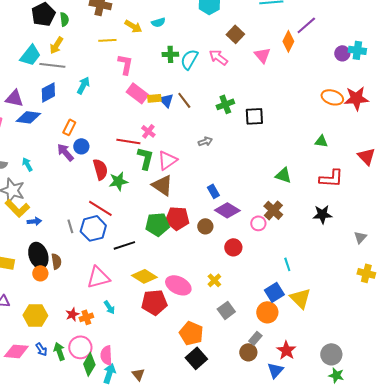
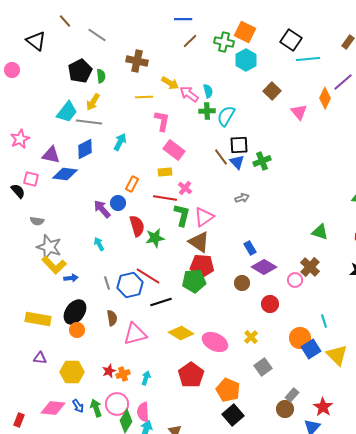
cyan semicircle: (158, 22) -> (208, 91), moved, turned -88
pink arrow: (218, 57) -> (189, 94), moved
yellow rectangle: (154, 98) -> (165, 172), moved
blue triangle: (166, 100) -> (237, 162), moved
black square: (254, 116) -> (239, 145), moved
orange rectangle: (69, 127) -> (132, 184), moved
cyan arrow: (27, 164) -> (99, 244), moved
red line: (100, 208) -> (148, 276), moved
red pentagon: (177, 218) -> (202, 266), moved
black ellipse: (38, 255) -> (75, 312), turned 55
brown semicircle: (56, 261) -> (112, 318), moved
red pentagon: (154, 302) -> (191, 375), moved, turned -30
cyan arrow: (109, 307) -> (146, 378), moved, turned -128
orange circle: (267, 312) -> (300, 338), moved

